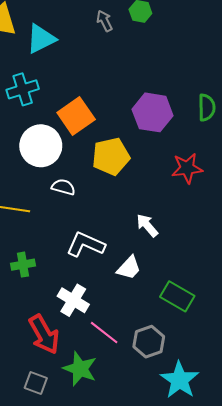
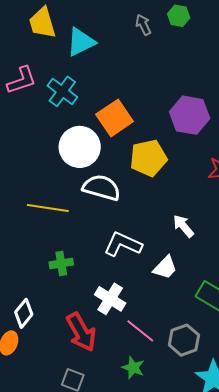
cyan cross: (23, 89) -> (62, 91), turned -36
white semicircle: (63, 187) -> (101, 188), size x1.6
green star: (80, 369) -> (133, 368), moved, size x0.7

